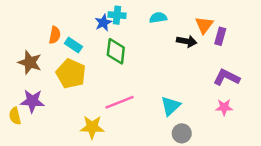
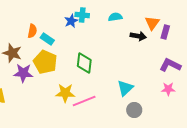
green diamond: (116, 51) -> (84, 63), moved
purple star: (32, 101) -> (23, 73), moved
pink line: (119, 102) -> (84, 101), moved
yellow star: (92, 127) -> (65, 93), moved

